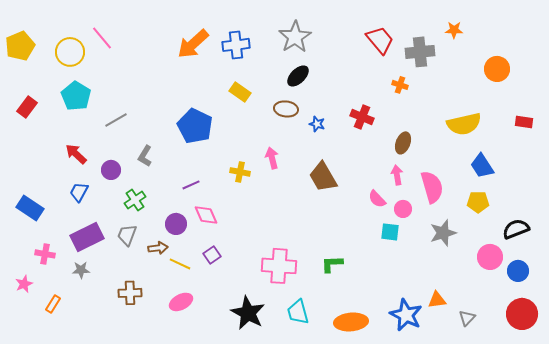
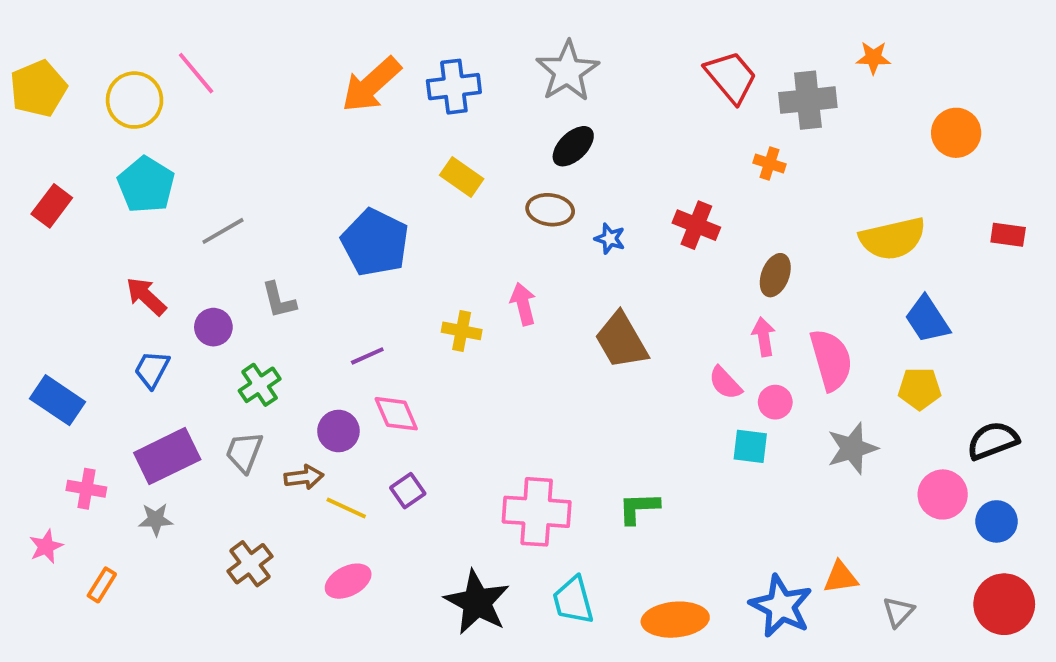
gray L-shape: (145, 156) -> (279, 300), turned -45
brown cross: (130, 293) -> (250, 564), turned -35

